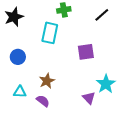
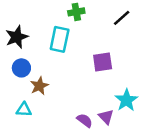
black star: (14, 17) -> (17, 37), moved
brown star: (47, 81) -> (39, 86), moved
purple semicircle: (43, 101) -> (85, 120), moved

